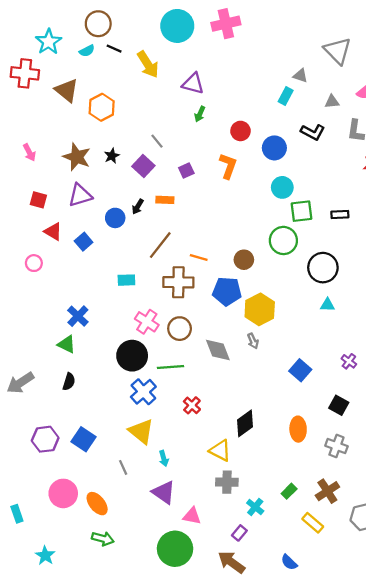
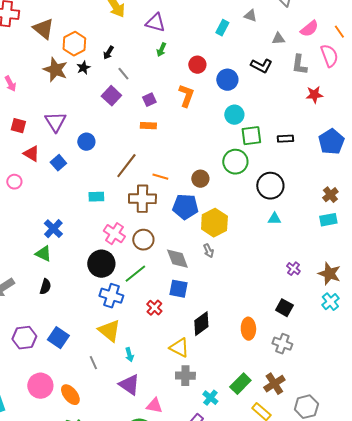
cyan rectangle: (286, 96) -> (222, 28), moved
black star: (112, 156) -> (83, 68), moved
brown star: (77, 157) -> (55, 70), moved
purple triangle: (80, 195) -> (55, 122), turned -45
orange rectangle: (165, 200) -> (148, 126), moved
black arrow: (138, 207) -> (108, 53), moved
green line: (170, 367) -> (135, 274), turned -35
blue square: (300, 370) -> (178, 289), moved, turned -30
blue cross: (143, 392) -> (111, 296), turned -30
green rectangle: (289, 491) -> (240, 384), size x1.5

